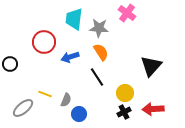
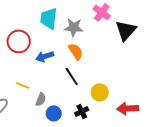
black triangle: (151, 66) -> (126, 30), moved
yellow line: (45, 94) -> (23, 85), moved
black cross: (124, 112) -> (82, 111), moved

